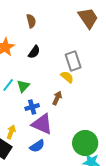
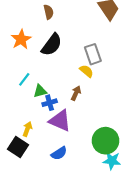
black semicircle: (34, 52) -> (52, 45), size x1.6
green triangle: (23, 86) -> (40, 91), moved, turned 32
blue semicircle: (37, 146) -> (59, 153), moved

